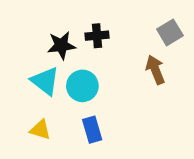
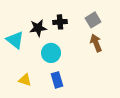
gray square: (170, 32) -> (93, 20), moved
cyan triangle: (45, 81) -> (15, 40), moved

